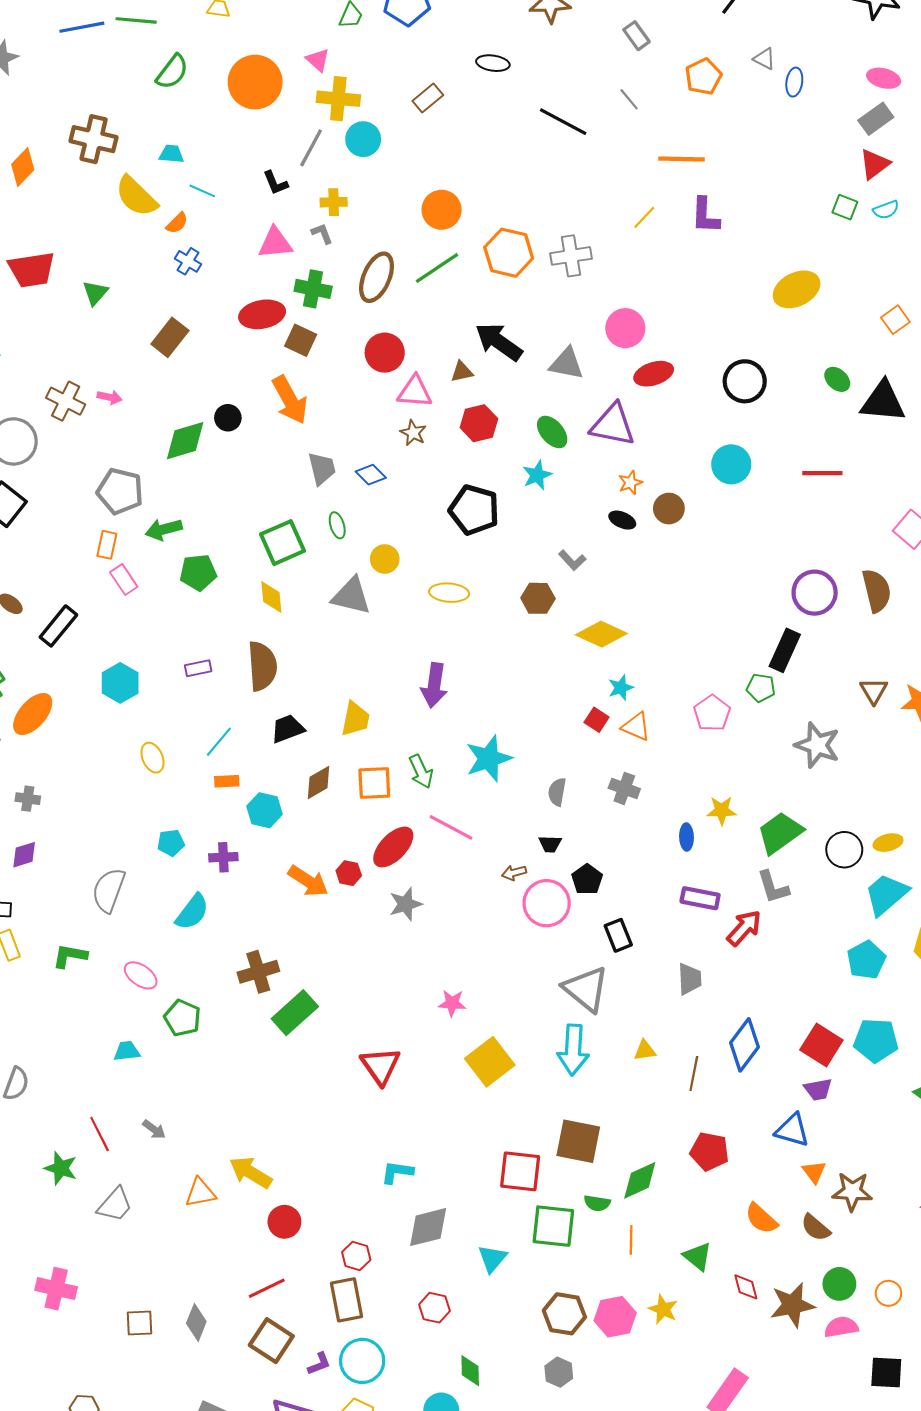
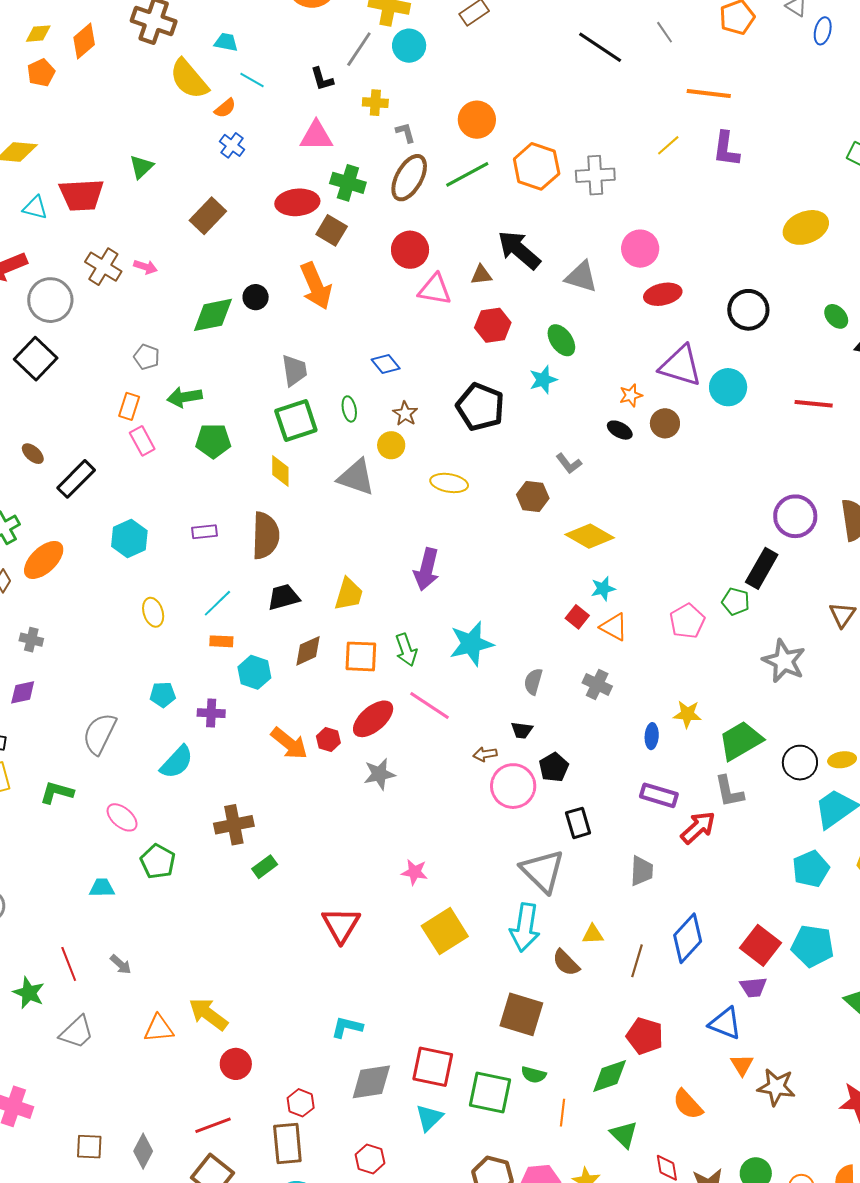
gray L-shape: (322, 233) -> (405, 133), moved
red trapezoid: (32, 270) -> (81, 195), moved
purple triangle: (613, 425) -> (681, 366), moved
brown star: (413, 433) -> (405, 414), moved
gray trapezoid: (322, 468) -> (294, 370), moved
gray pentagon: (120, 491) -> (147, 357), size x0.6
green rectangle: (295, 1013) -> (265, 867), size x0.6
red square: (520, 1171) -> (433, 1067), moved
green diamond: (640, 1180) -> (610, 1076), moved
brown semicircle: (816, 1228) -> (566, 963), moved

